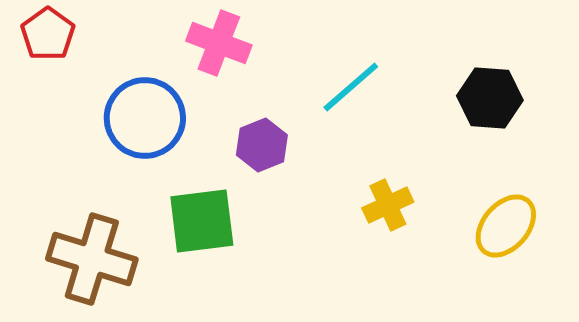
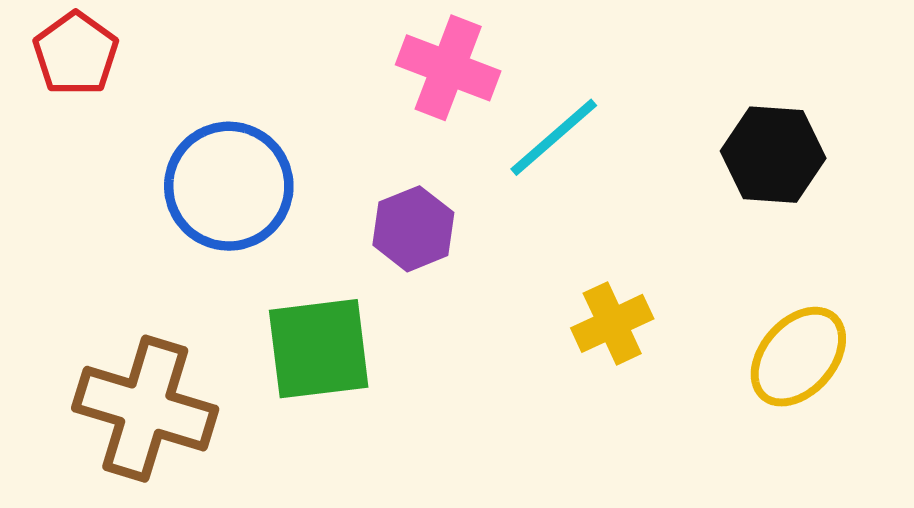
pink cross: (219, 43) -> (448, 68), moved

